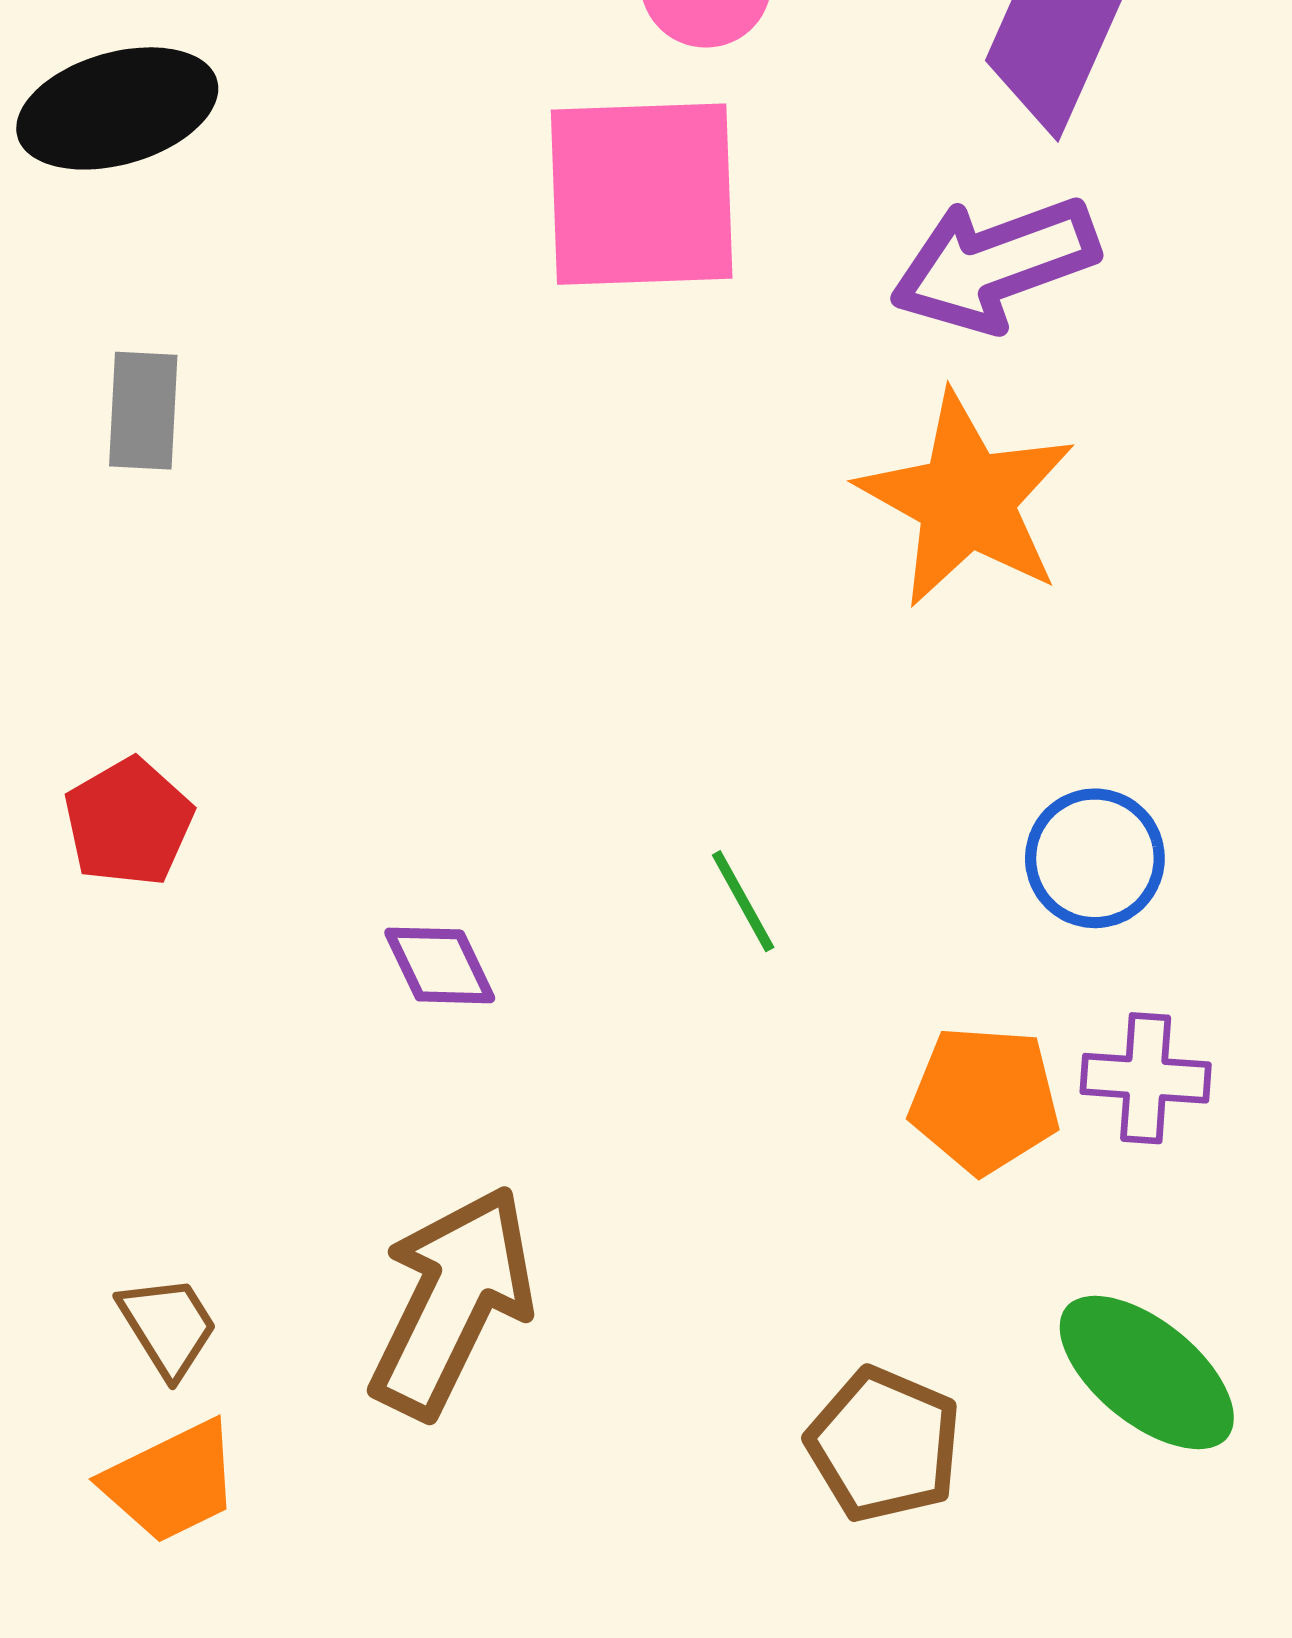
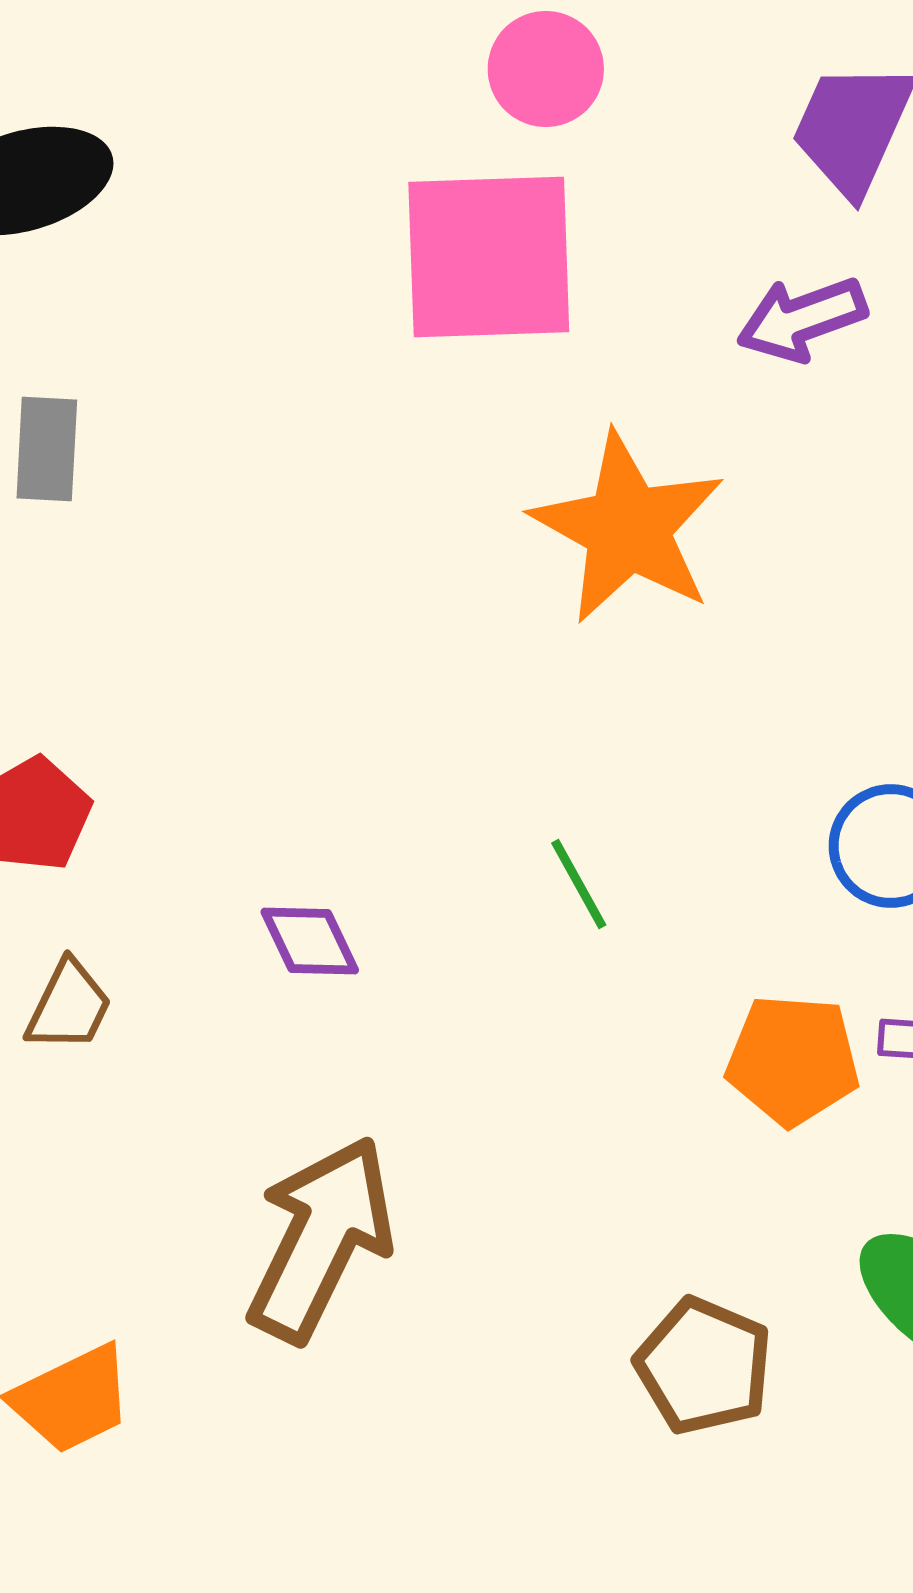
purple arrow: (995, 264) -> (802, 319), size x0.7
orange star: (966, 500) -> (628, 528), moved
brown trapezoid: (168, 1326) -> (69, 1006), moved, turned 58

